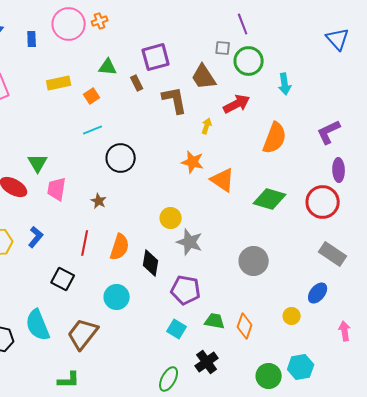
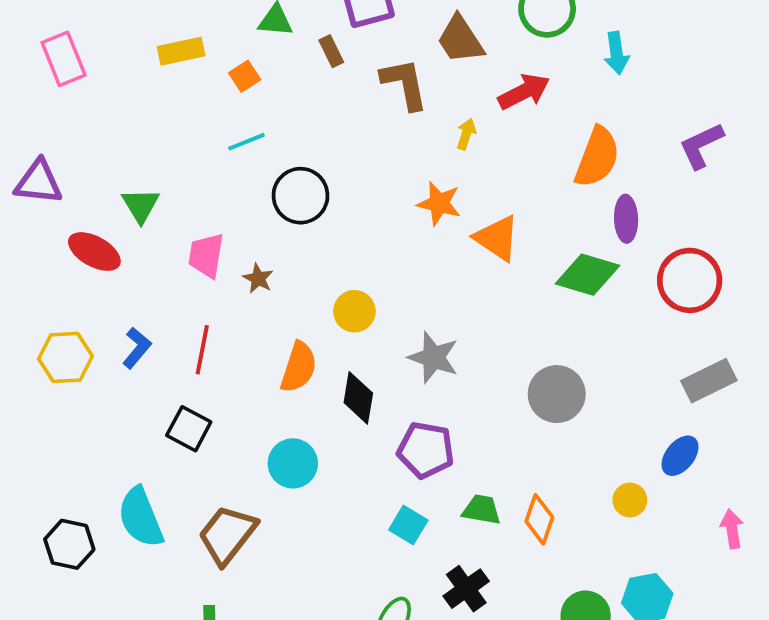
purple ellipse: (339, 170) -> (626, 219), moved
pink trapezoid: (57, 189) -> (206, 255), moved
yellow circle: (171, 218) -> (354, 311), moved
red line: (85, 243) -> (202, 350), moved
gray rectangle: (333, 254) -> (709, 381), turned -60

